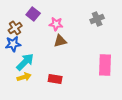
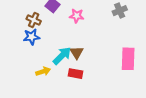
brown cross: (15, 28) -> (34, 20), turned -32
brown triangle: (60, 41) -> (77, 53), moved, turned -48
cyan arrow: (25, 62) -> (62, 56), moved

